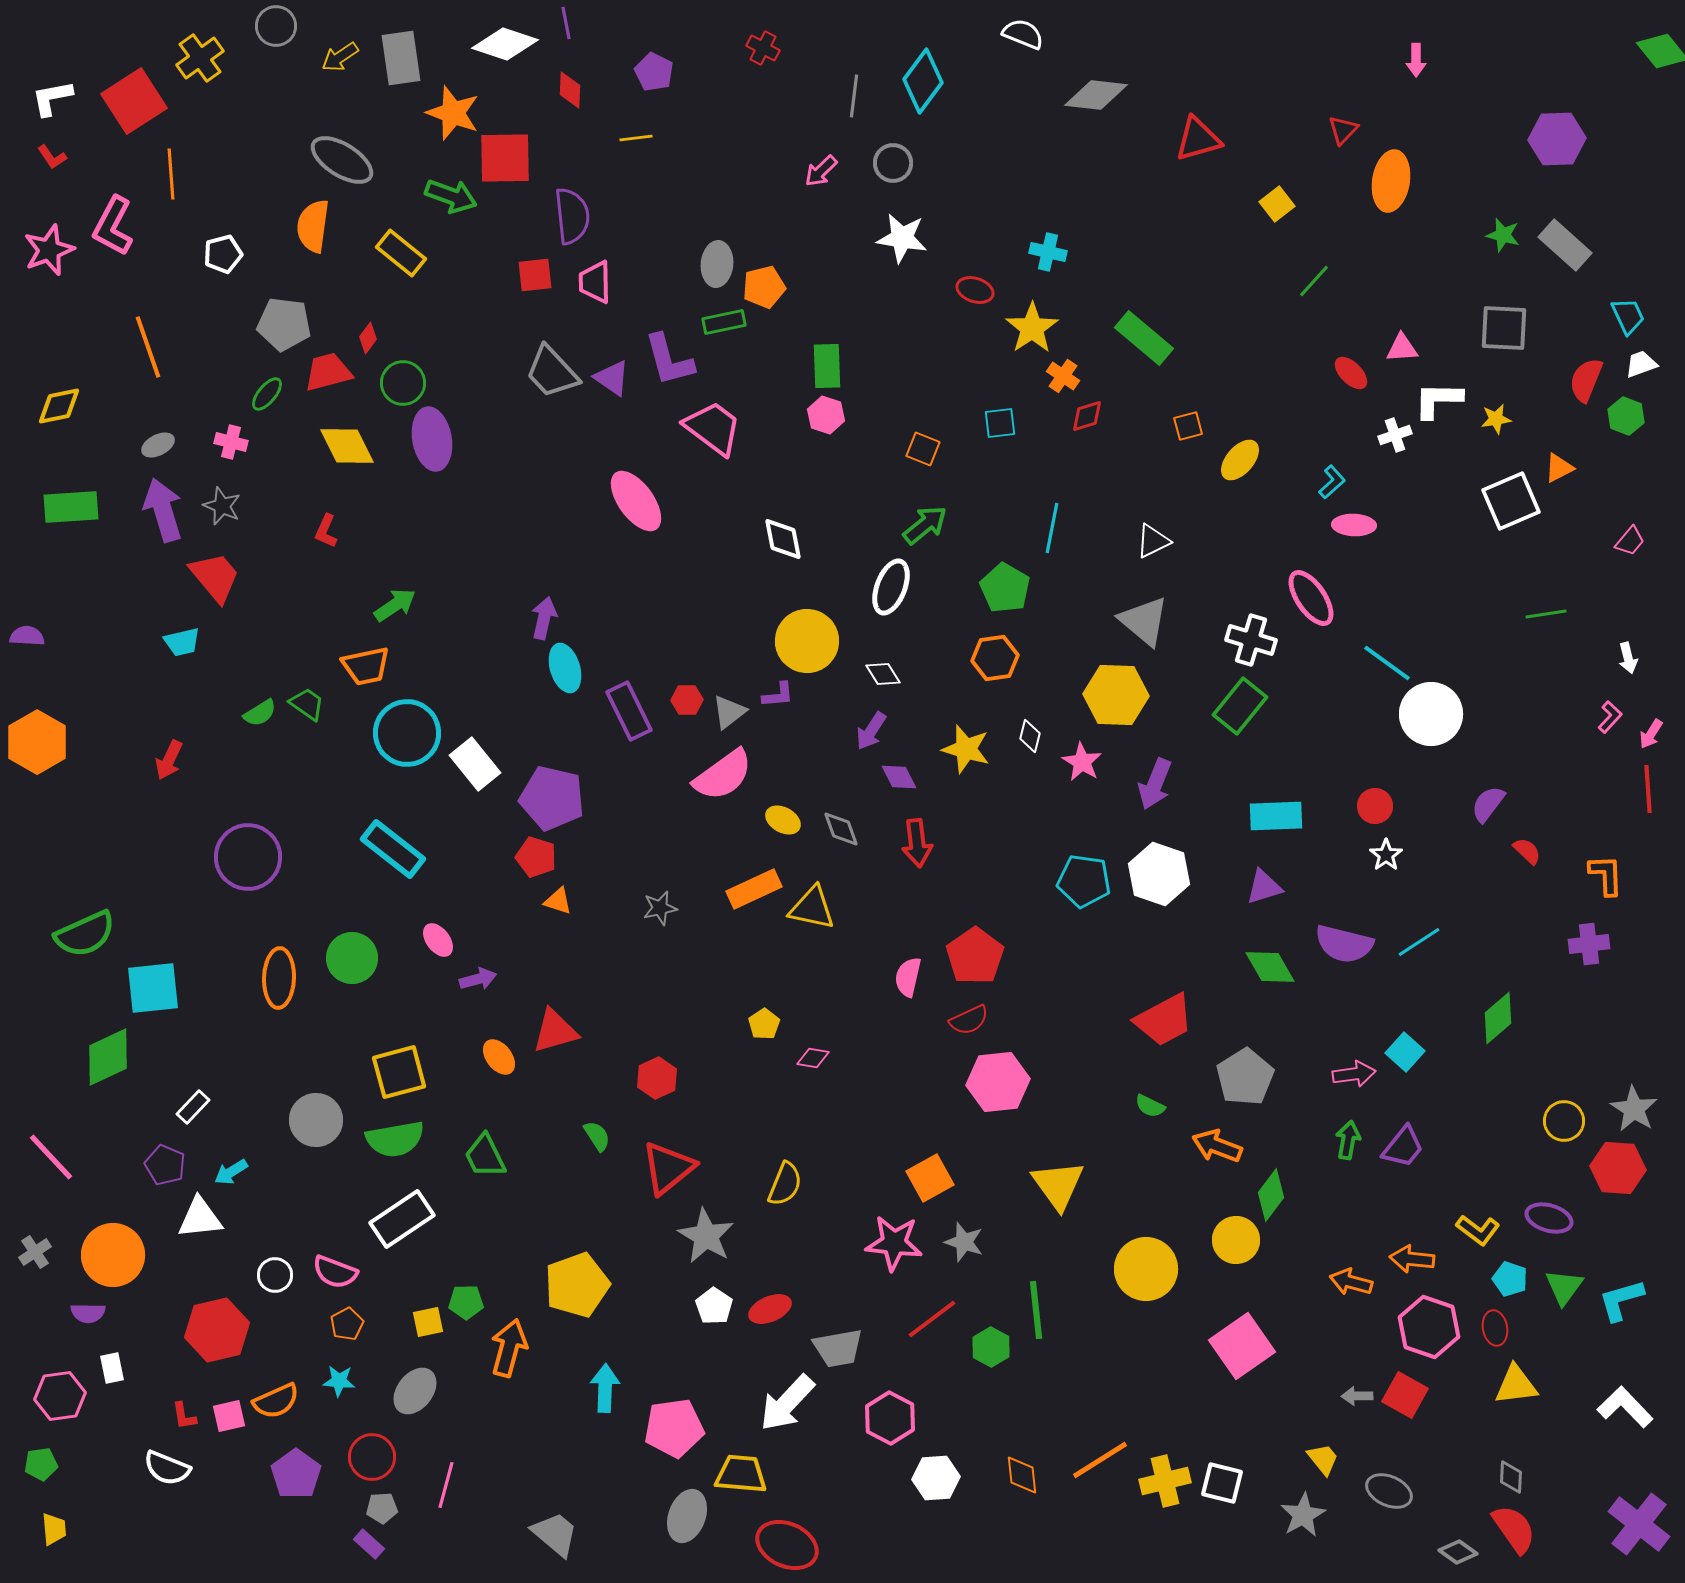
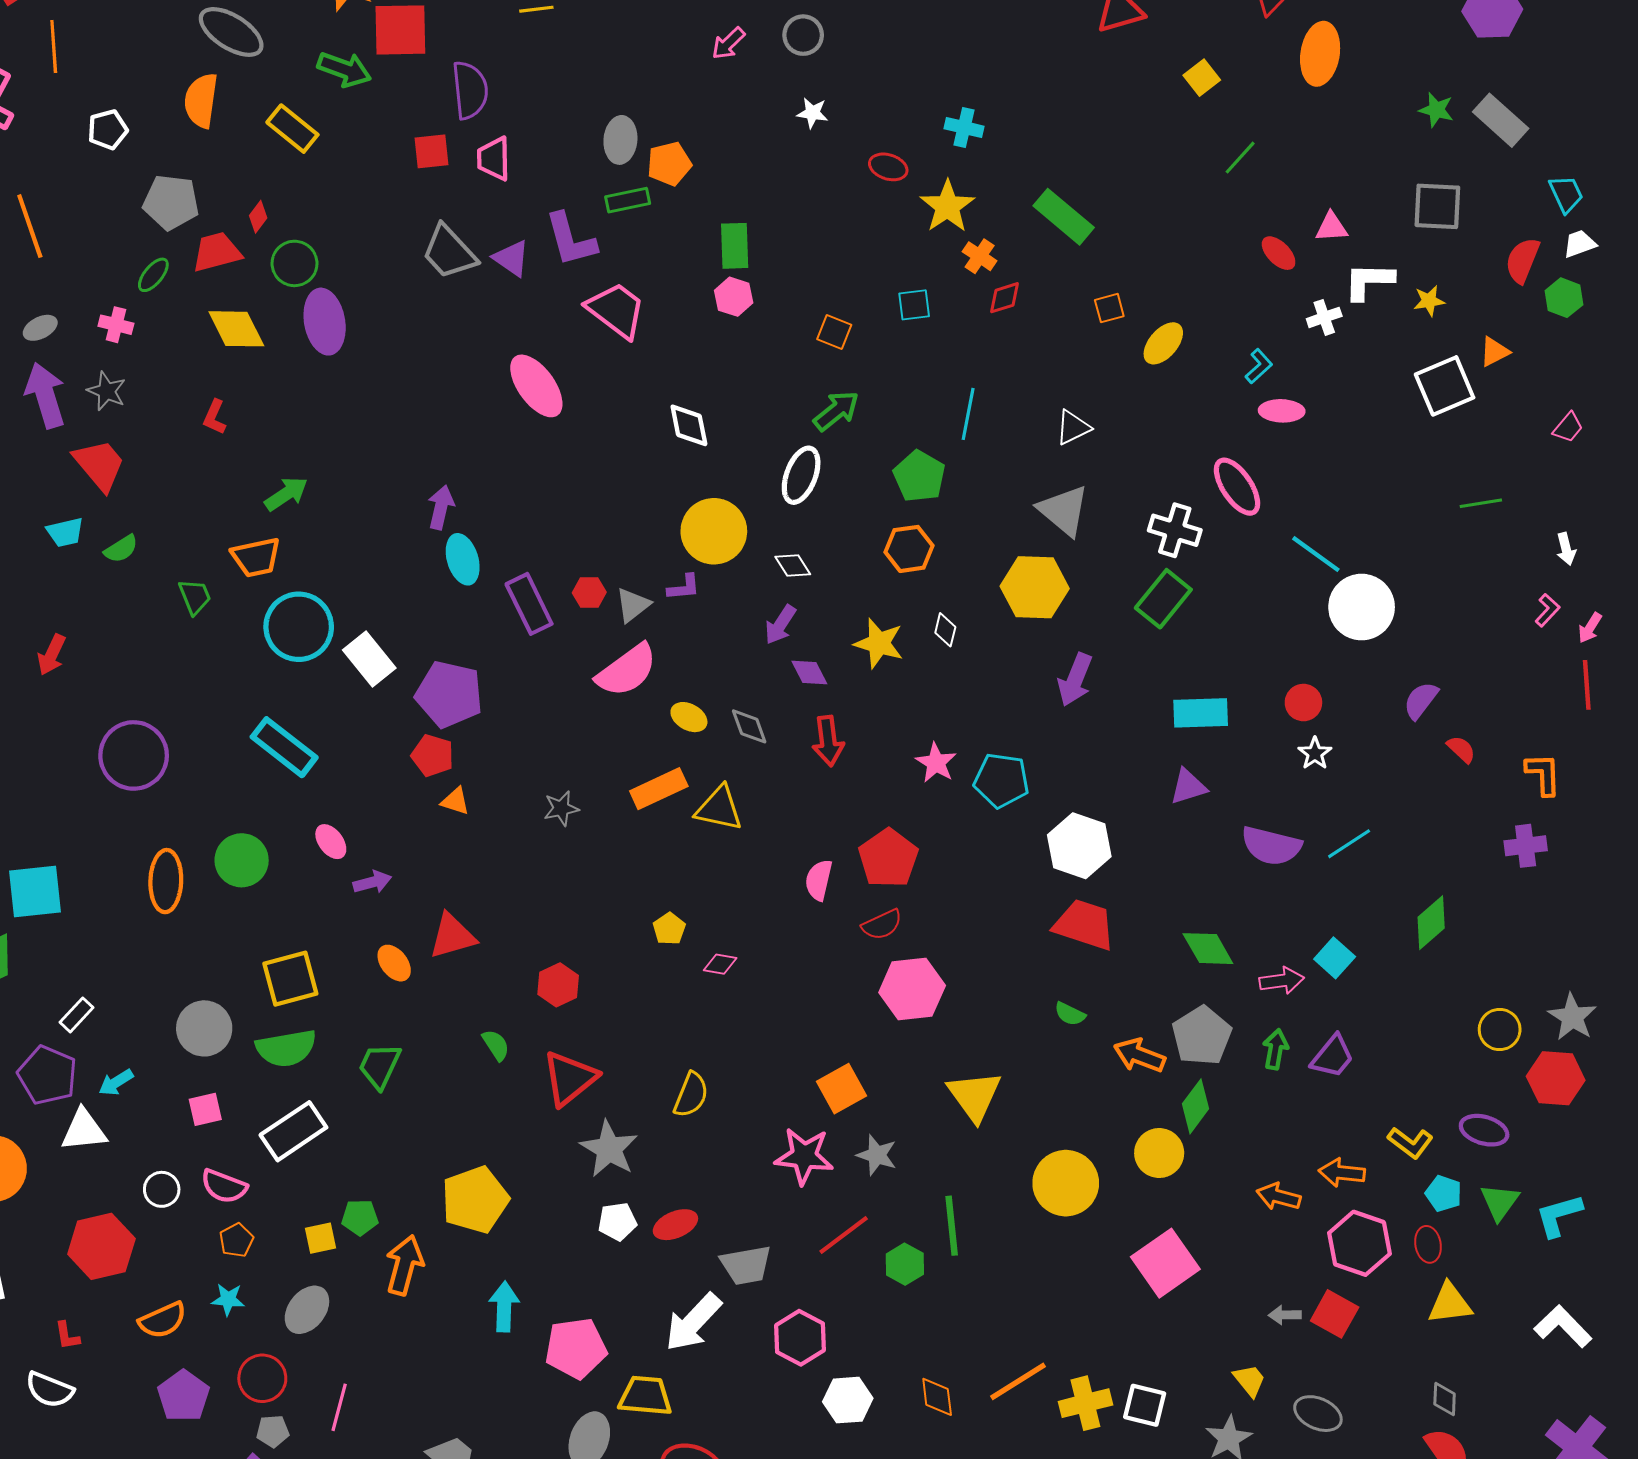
white star: (902, 238) -> (812, 113), size x0.6
green trapezoid: (307, 704) -> (195, 597), turned 33
green semicircle: (260, 713) -> (121, 549), moved
pink star: (1082, 762) -> (936, 763), moved
white hexagon: (1159, 874) -> (1079, 846), moved
green diamond: (1270, 967) -> (1208, 949), moved
red trapezoid: (1164, 1020) -> (1084, 925), turned -134
gray pentagon: (1245, 1077) -> (1202, 1036), moved
green trapezoid: (485, 1156) -> (380, 1066), turned 51
purple pentagon: (165, 1165) -> (47, 1075), size x1.4
white pentagon: (714, 1306) -> (617, 1222), turned 30
pink square: (229, 1416) -> (205, 1109), moved

